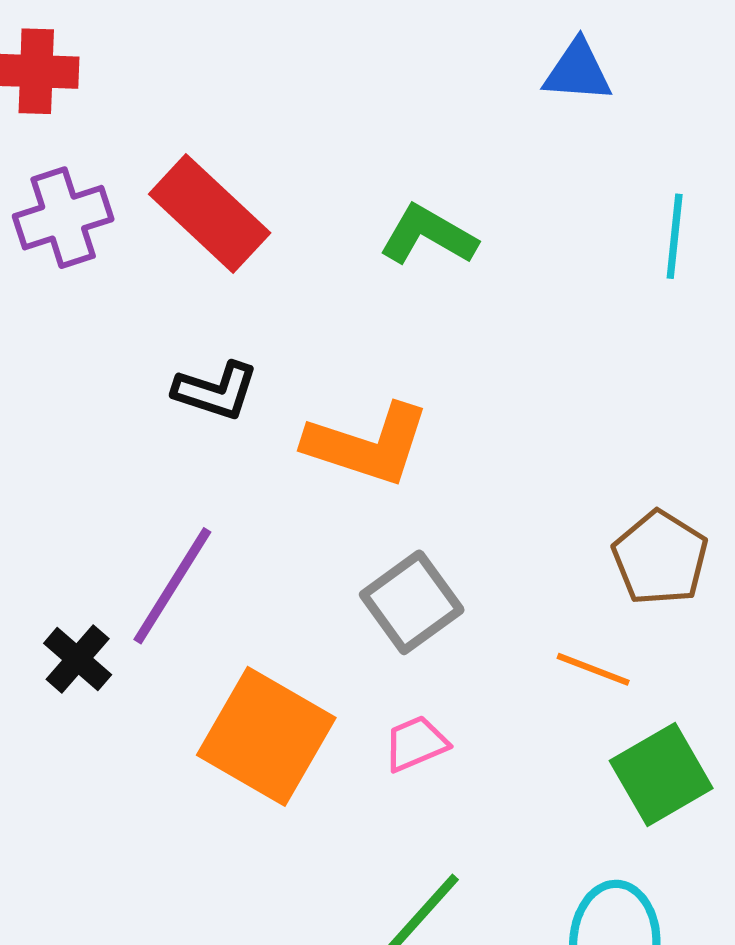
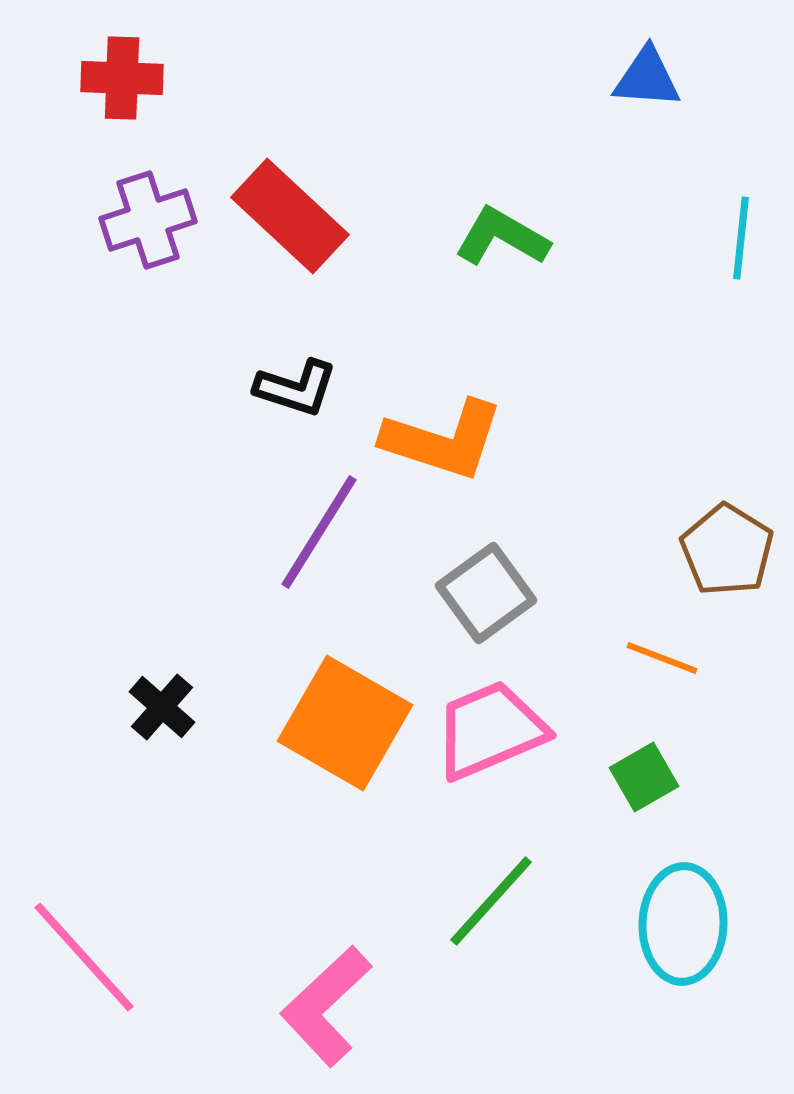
purple line: (172, 586) -> (319, 532), moved
black cross: (78, 659) -> (162, 707), moved
pink trapezoid: (416, 744) -> (490, 730), size x1.8
green square: (661, 774) -> (644, 777), moved, size x0.7

